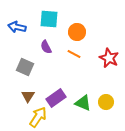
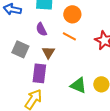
brown triangle: (28, 96) -> (48, 52), moved
purple rectangle: (56, 98) -> (39, 73), moved, turned -48

